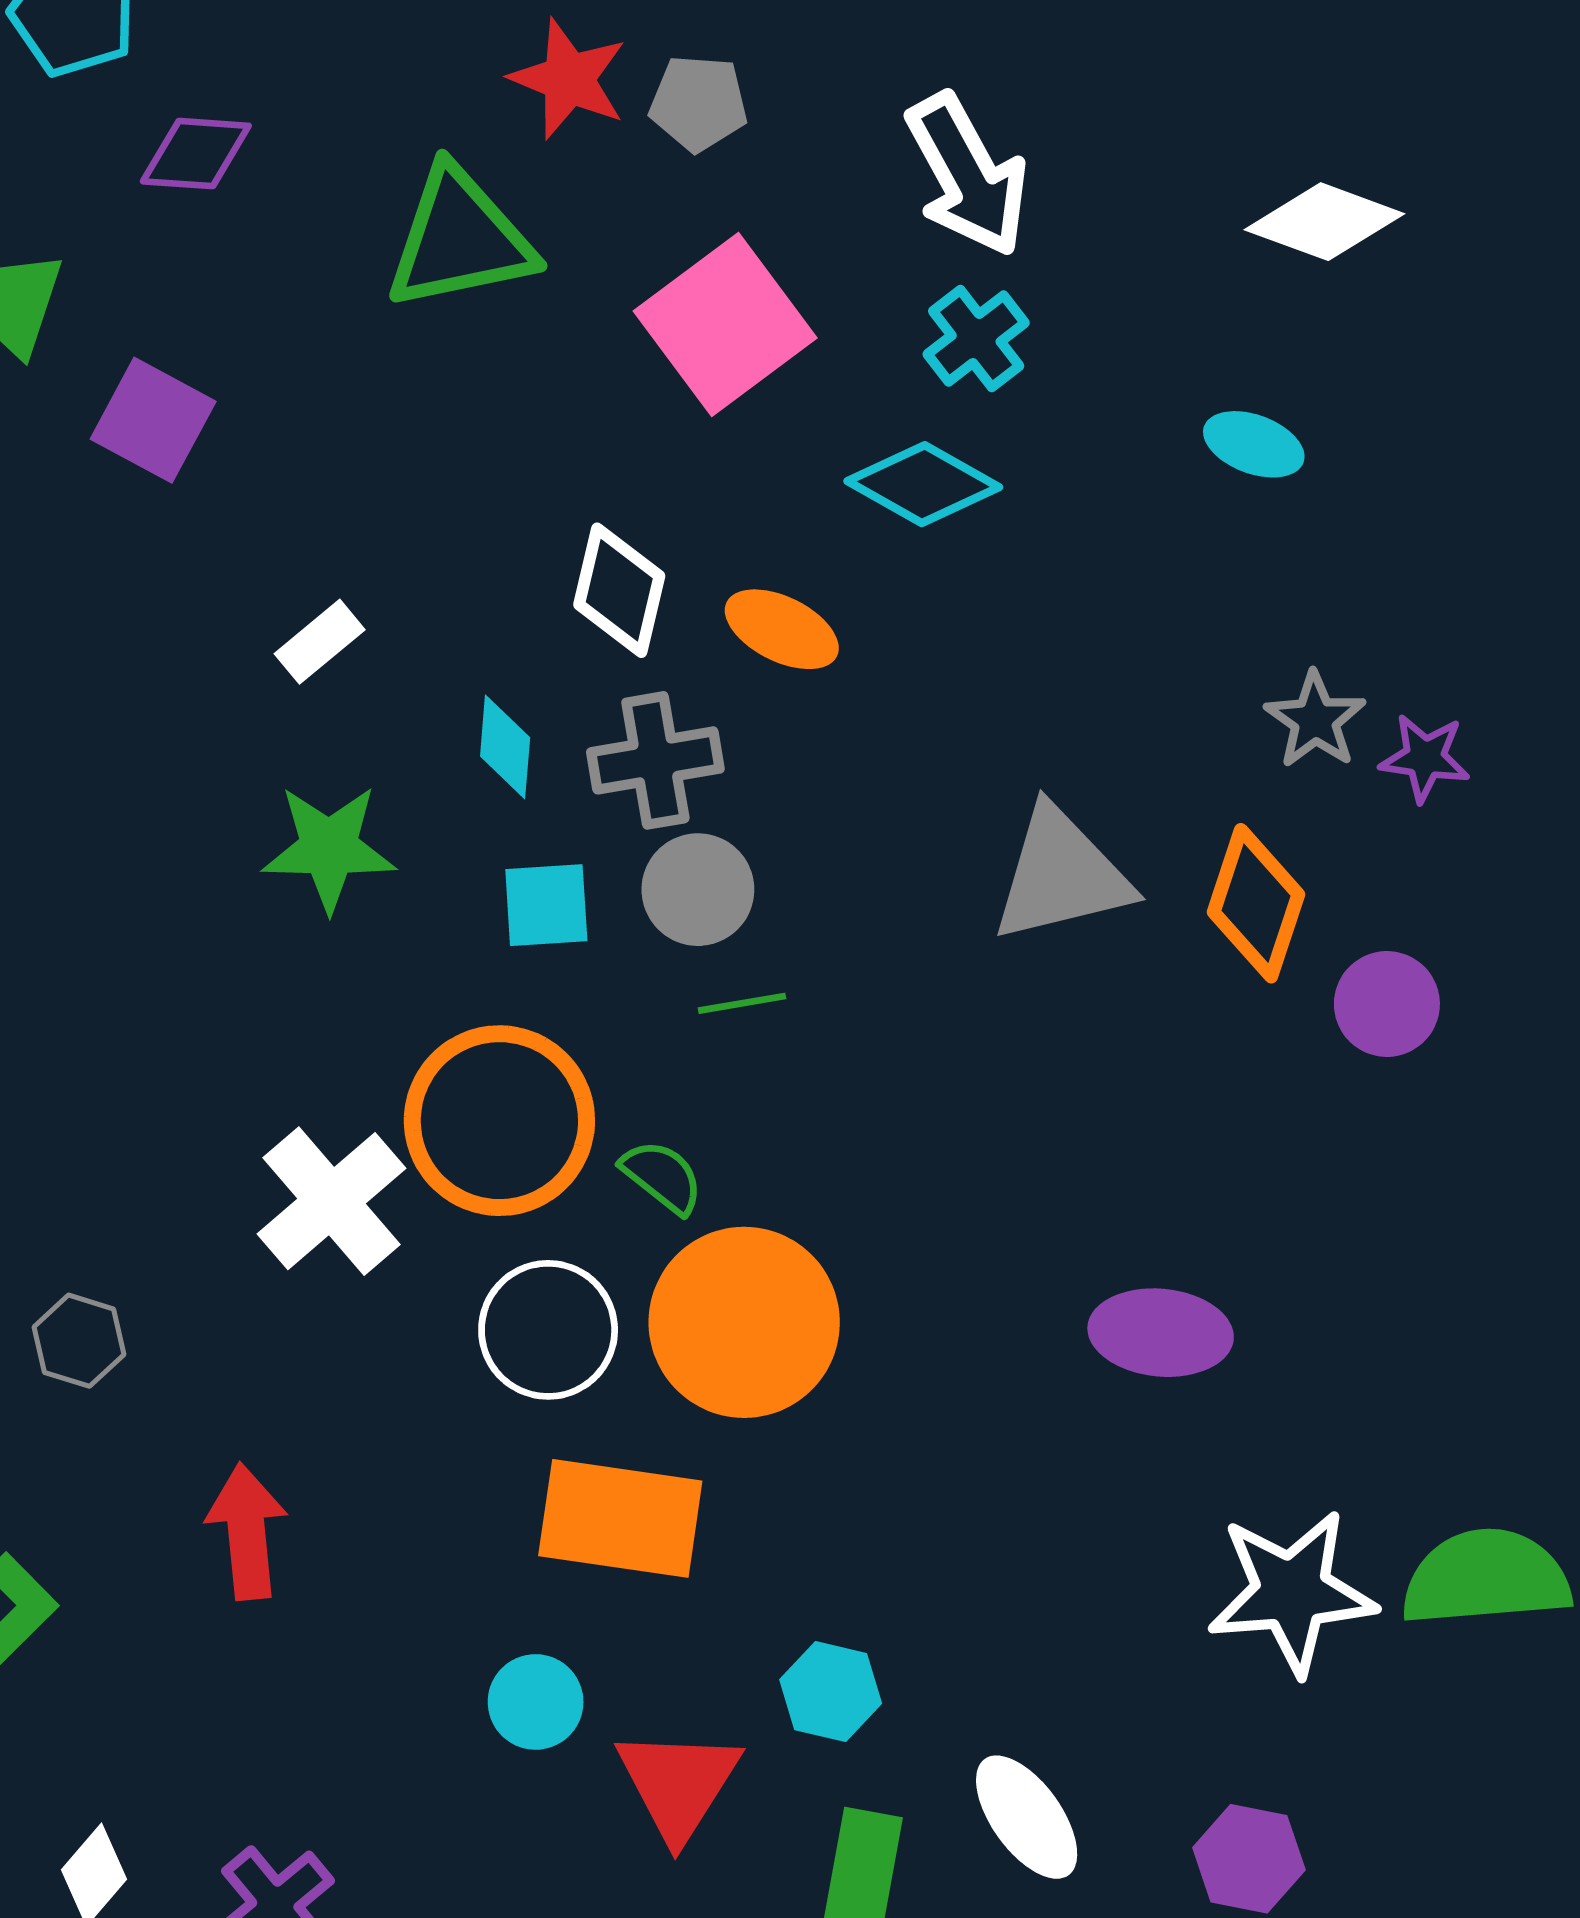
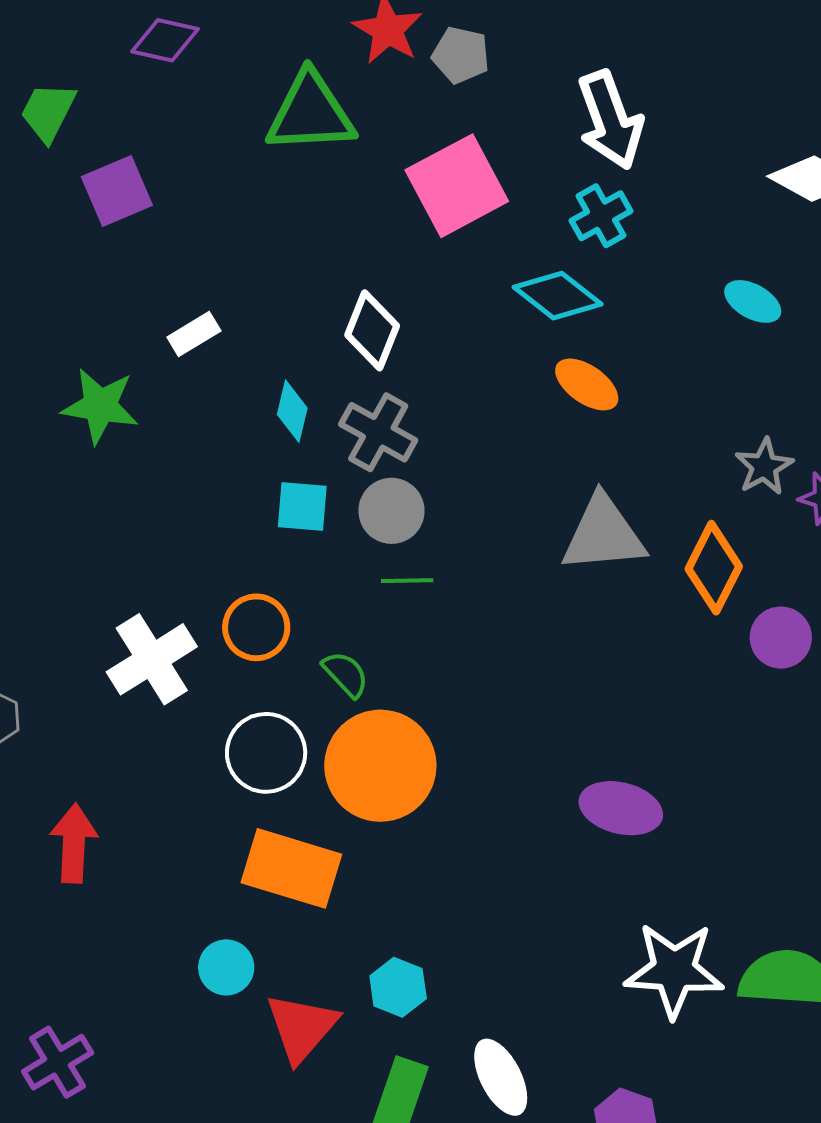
purple square: (153, 420) -> (117, 191), turned 30
orange ellipse: (782, 629) -> (587, 384), moved
gray cross: (655, 760) -> (378, 432), turned 30
green star: (329, 848) -> (100, 406), moved
orange circle: (499, 1121) -> (256, 627), size x0.6

